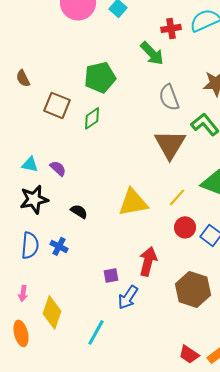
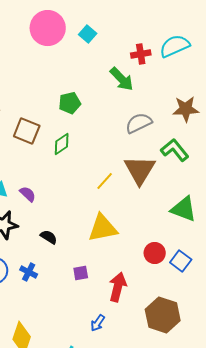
green pentagon: (100, 77) -> (70, 103), size x0.7
gray semicircle: (169, 97) -> (139, 123), turned 84
yellow line: (177, 197) -> (105, 181), moved
purple square: (111, 275) -> (81, 273), moved
blue arrow: (128, 297) -> (98, 323), size x0.7

